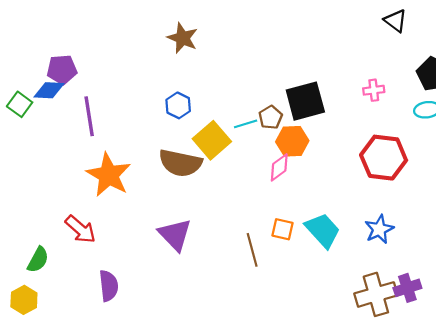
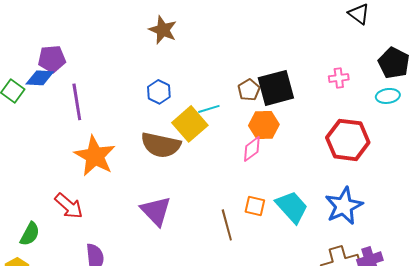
brown pentagon: (271, 117) -> (249, 90), moved
cyan line: (246, 124) -> (209, 109), moved
blue star: (379, 229) -> (344, 206), size x1.4

